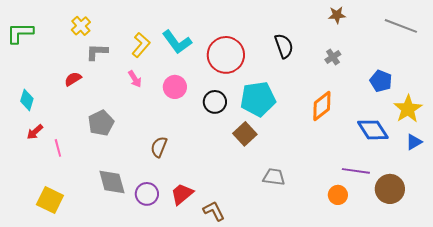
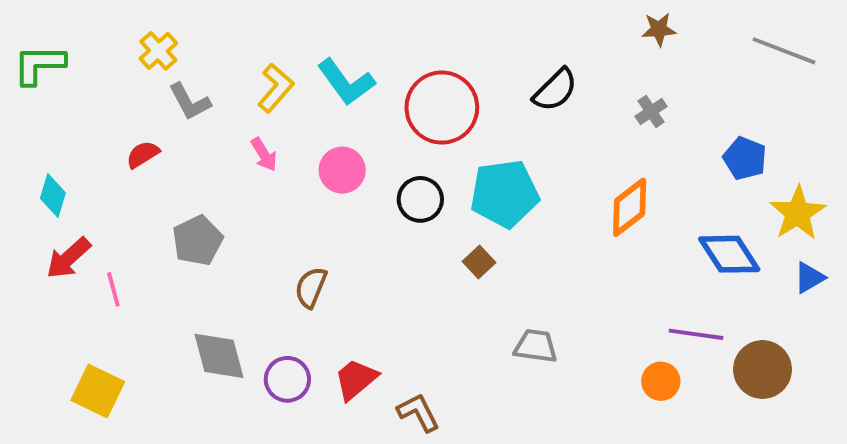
black semicircle: (284, 46) -> (555, 90), turned 65
gray L-shape: (97, 52) -> (190, 102), turned -120
red arrow: (35, 132) -> (68, 258), size x1.4
brown square: (245, 134) -> (479, 262), size x0.7

